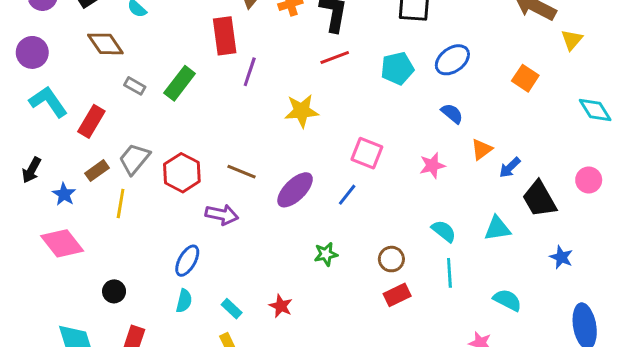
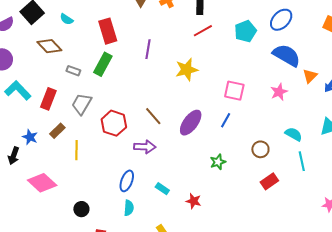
red rectangle: (225, 36) -> (108, 31), moved
blue semicircle: (452, 113) -> (287, 55), size x1.8
gray trapezoid: (134, 159) -> (82, 104), moved
black arrow: (31, 170) -> (14, 156), moved
brown line: (242, 172) -> (153, 116), turned 36
blue star: (64, 194) -> (30, 137), moved
brown circle: (391, 259) -> (260, 149), moved
cyan rectangle: (232, 309) -> (162, 189), moved

